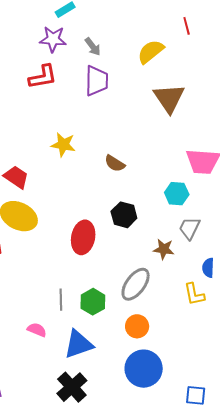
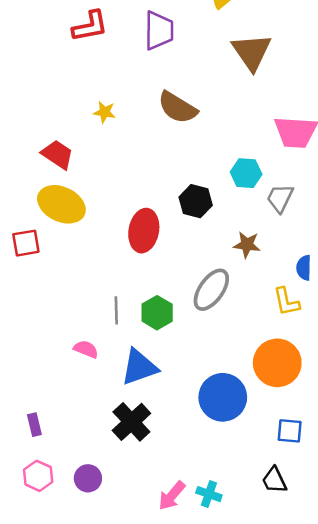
yellow star: (63, 145) -> (105, 112), moved, size x0.7
brown semicircle: (115, 163) -> (177, 108), moved, size x1.5
cyan hexagon: (177, 194) -> (246, 173), moved
gray trapezoid: (190, 228) -> (280, 198), moved
orange circle: (137, 326) -> (277, 363), moved, size x1.6

